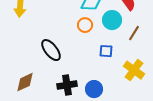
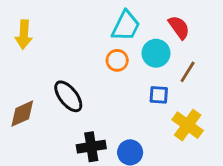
blue square: (106, 51) -> (159, 95), moved
brown diamond: (25, 82) -> (22, 114), moved

